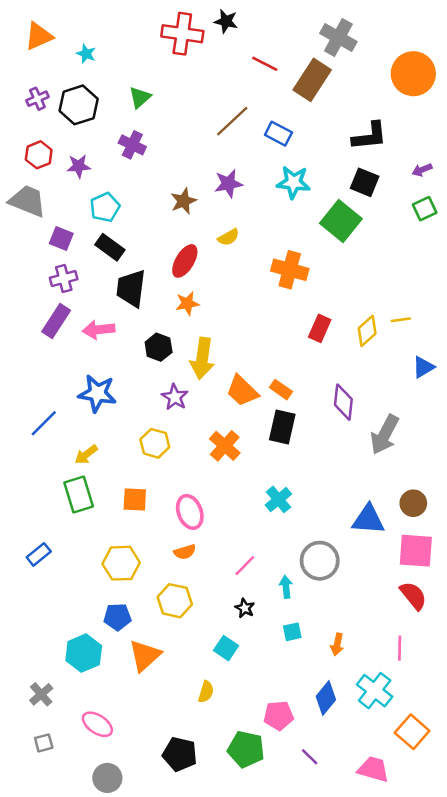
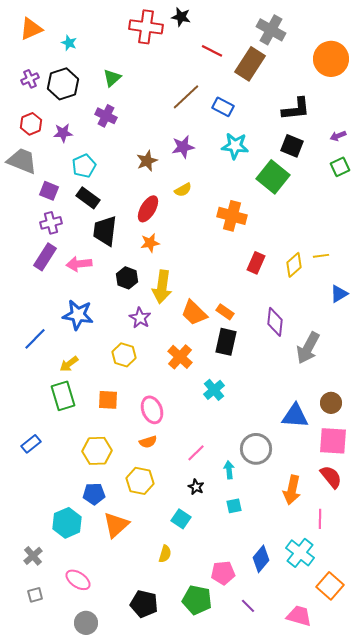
cyan cross: (278, 499) -> (214, 390), moved
orange arrow: (337, 644) -> (292, 490), moved, size x1.6

